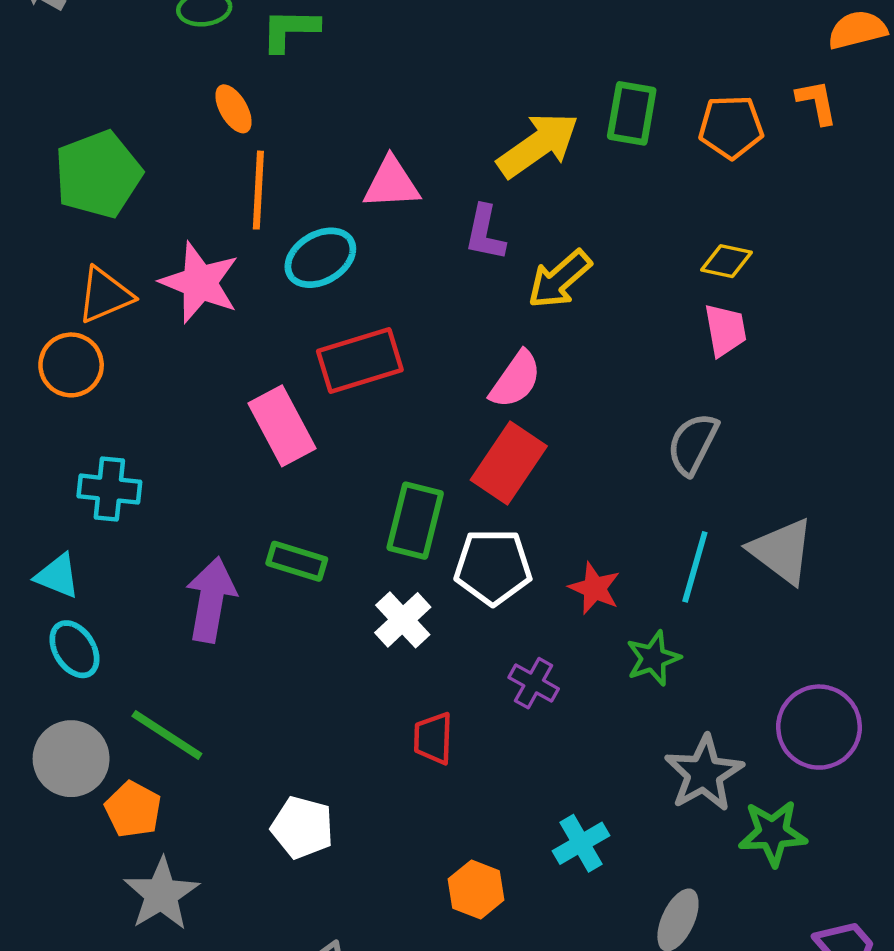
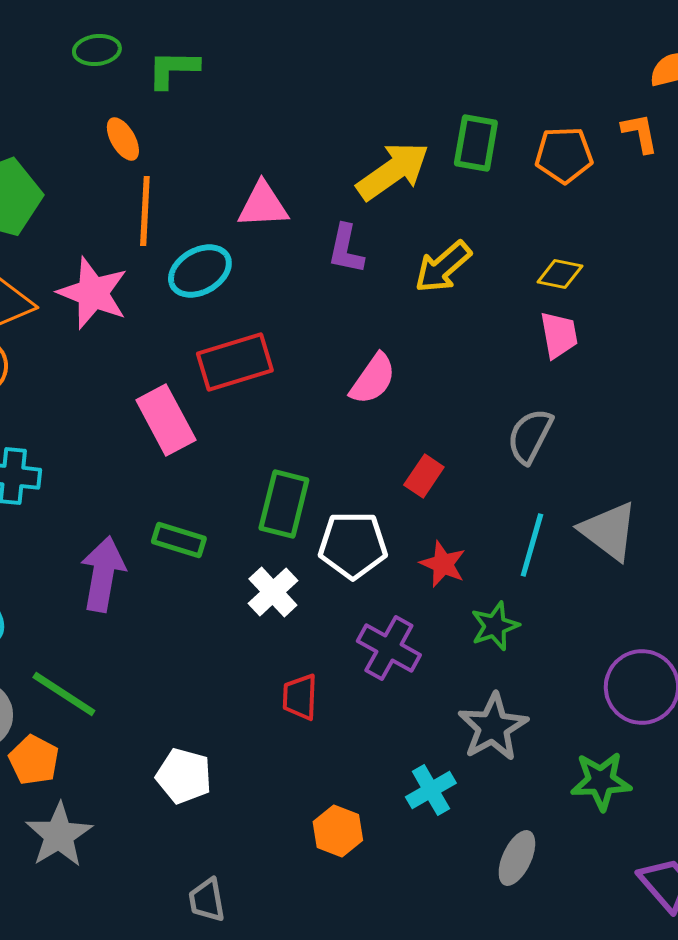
yellow arrow: (560, 279) -> (443, 267), moved
red rectangle: (509, 463) -> (424, 476), moved, size x0.6
purple cross: (534, 683) -> (389, 648), size x1.4
gray star: (704, 773) -> (493, 727), moved

